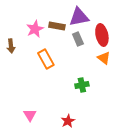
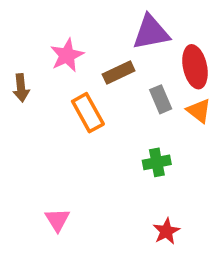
brown rectangle: (57, 26) -> (119, 73), moved, turned -35
gray rectangle: (78, 39) -> (161, 99), moved
red star: (68, 121) -> (166, 231), moved

